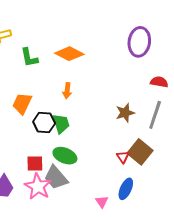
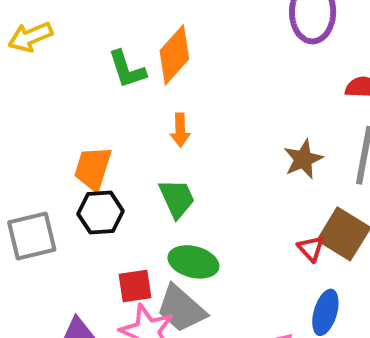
orange diamond: (69, 54) -> (174, 55), turned -68
green L-shape: (29, 57) -> (127, 69), moved
black hexagon: (44, 123) -> (101, 213), moved

